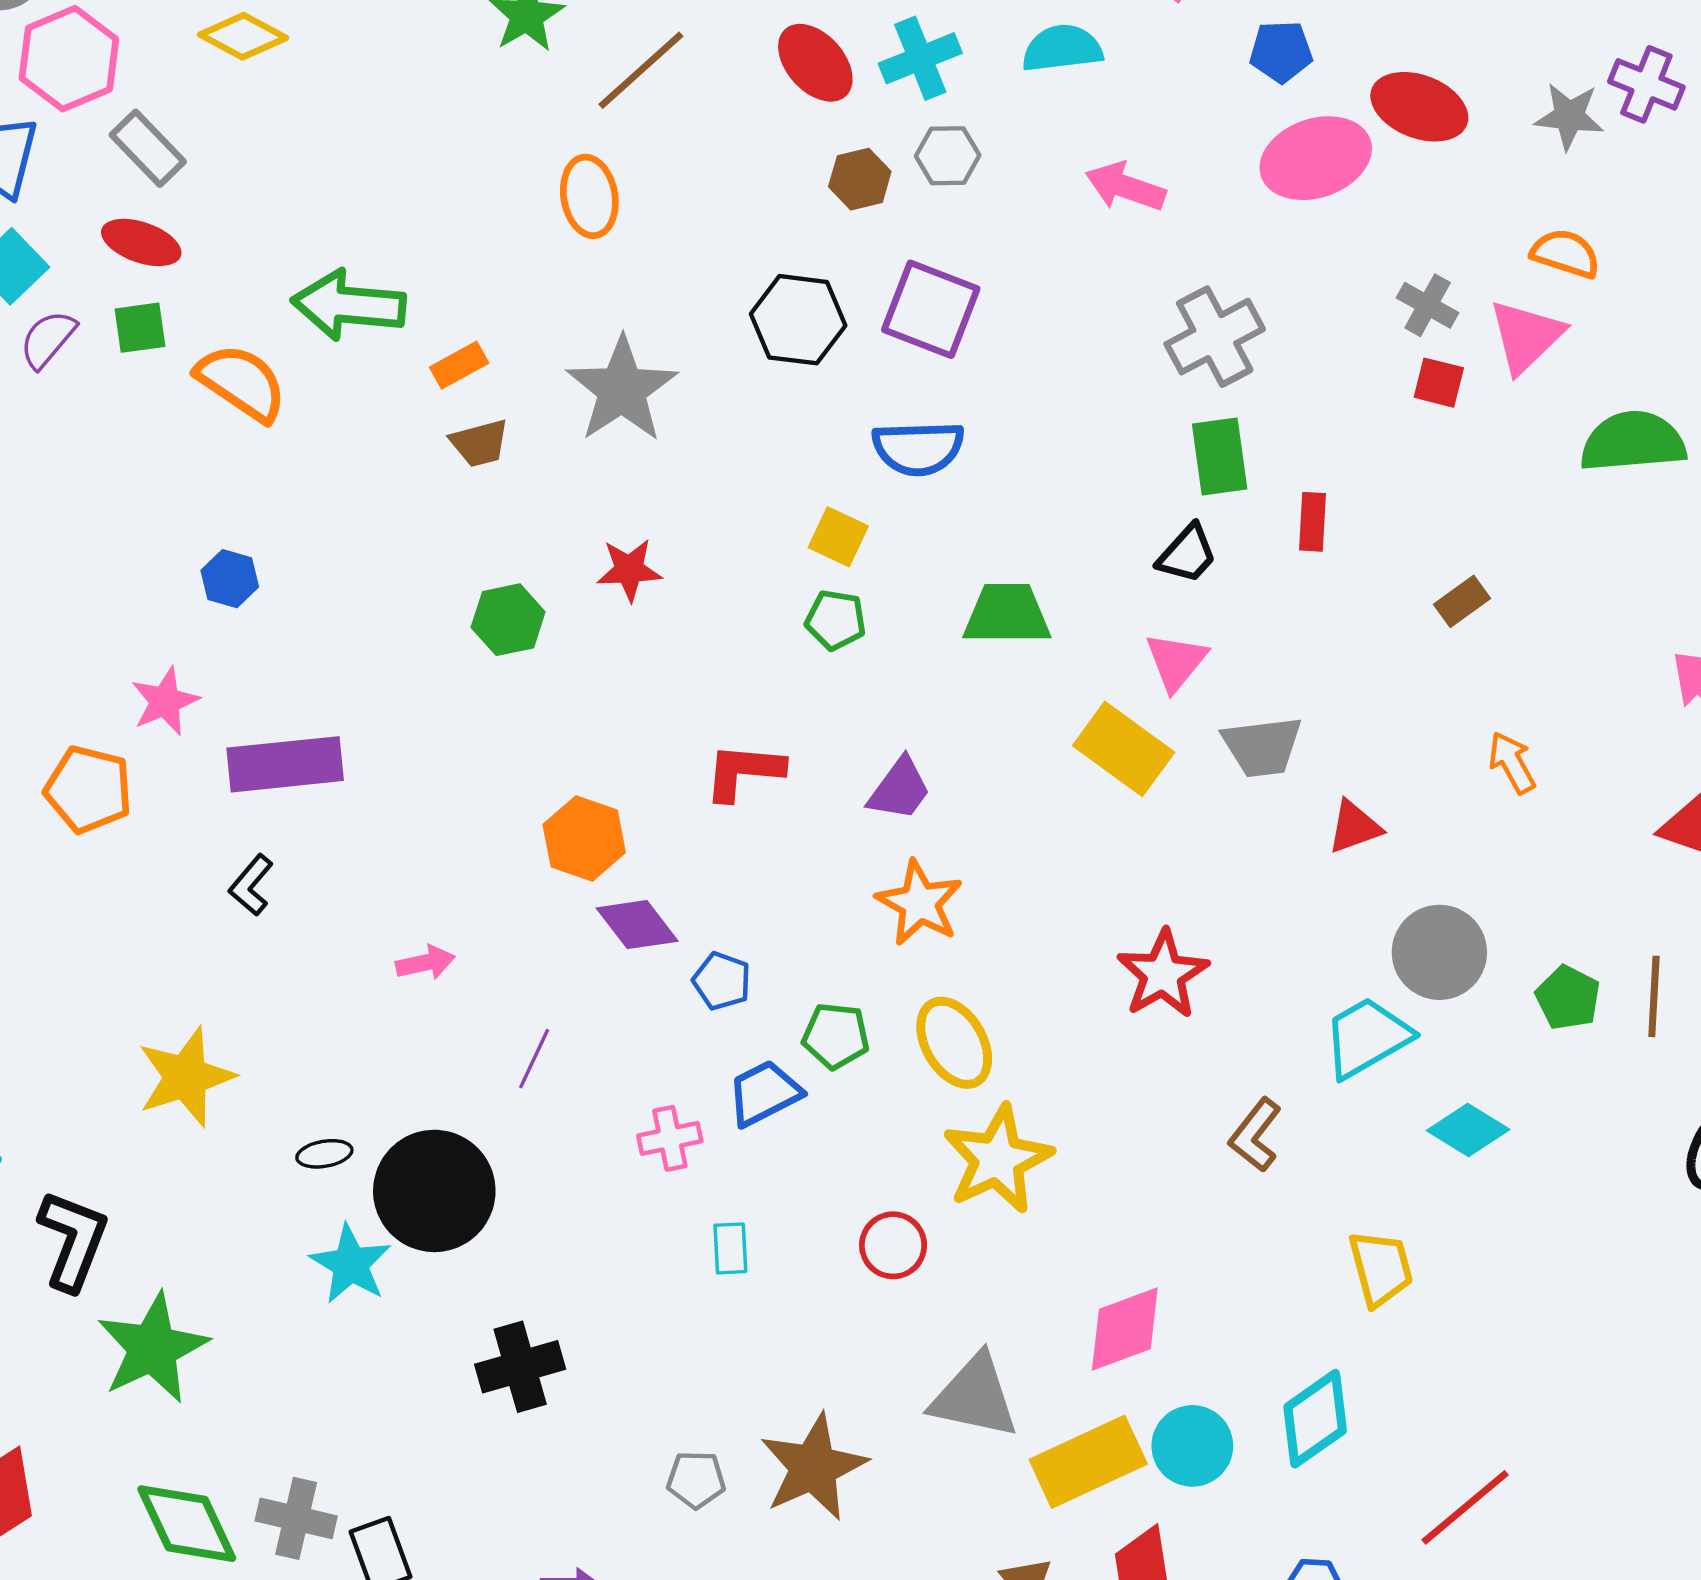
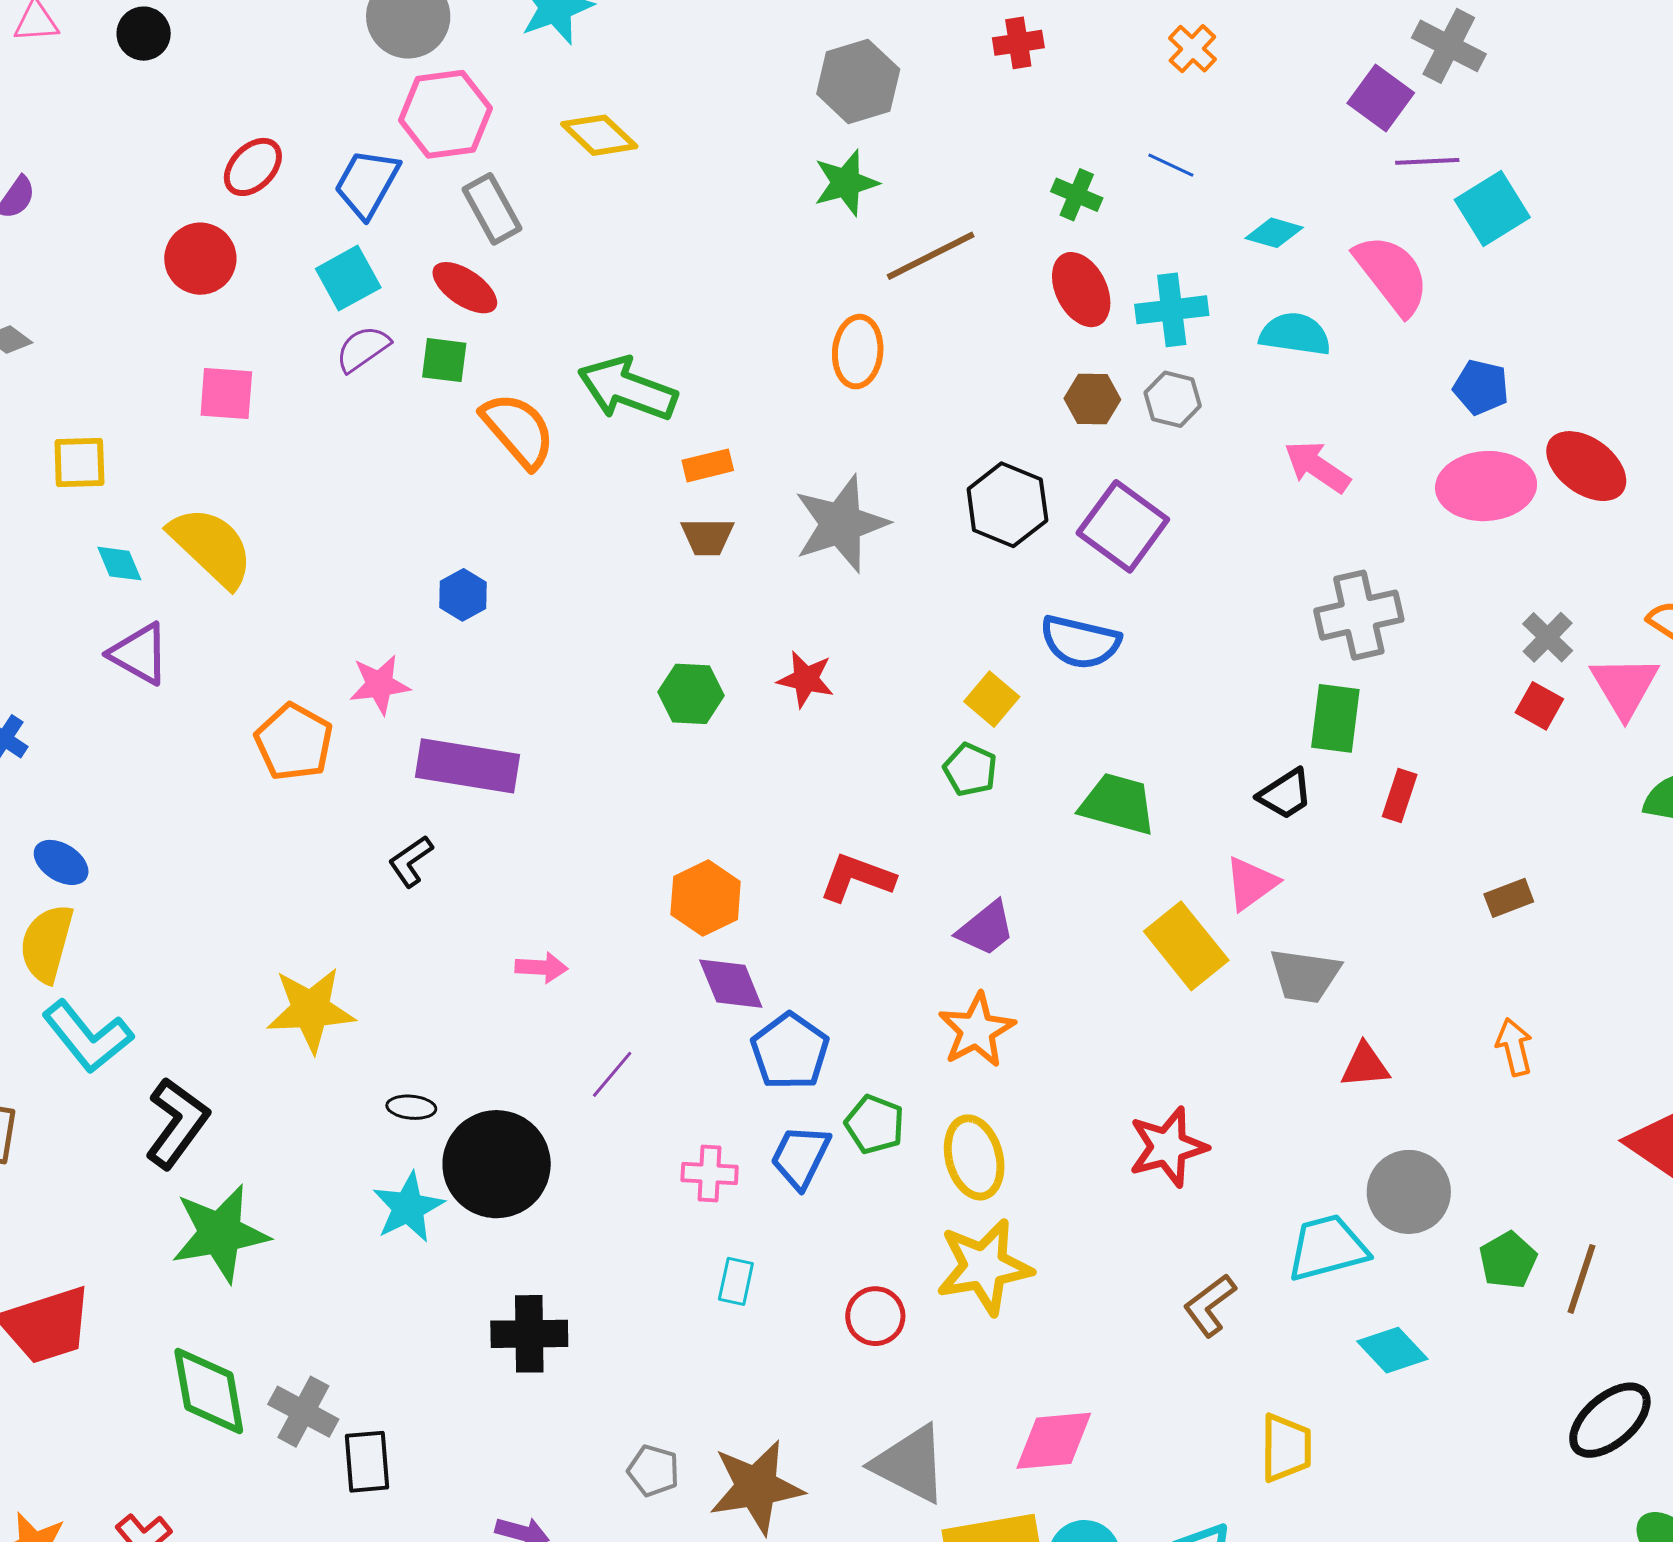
pink triangle: (1526, 336) -> (1624, 686), turned -32
blue pentagon: (722, 981) -> (790, 1051), size x1.5
blue trapezoid: (764, 1093) -> (800, 1157), turned -52

